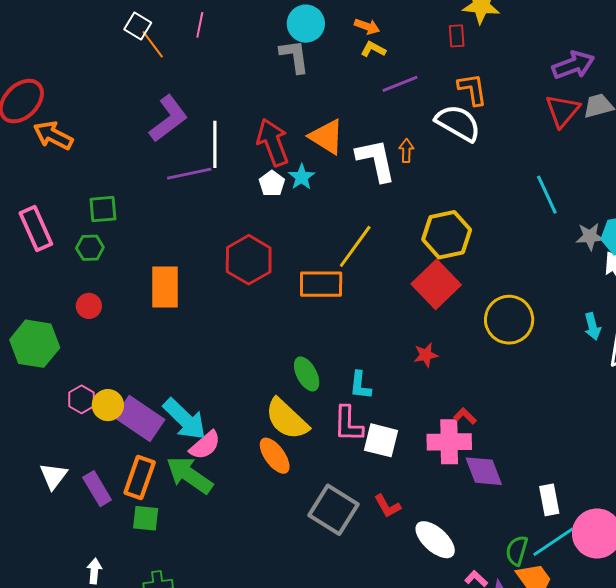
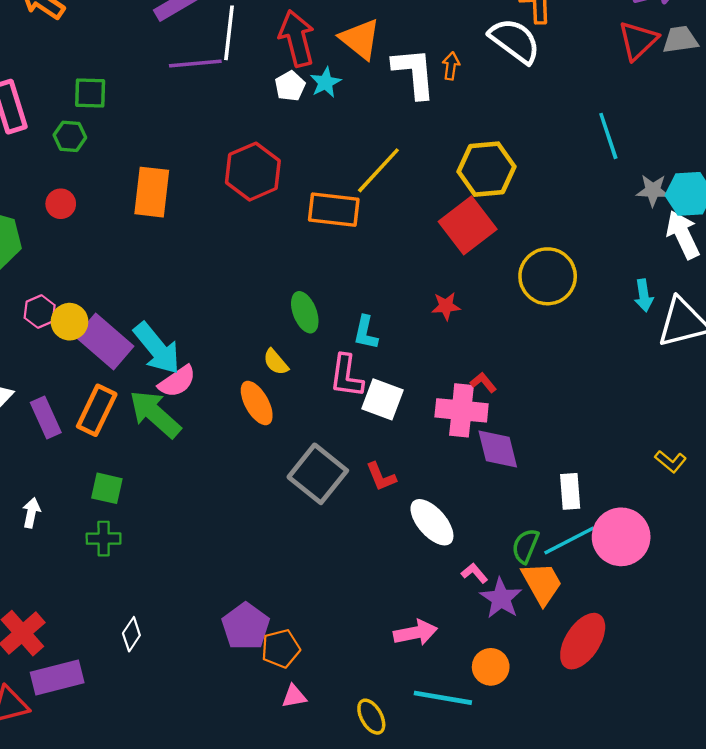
yellow semicircle: (287, 419) -> (276, 362), size x0.5
green square: (146, 518) -> (107, 488), moved

